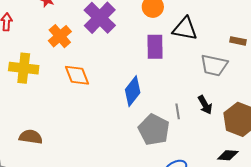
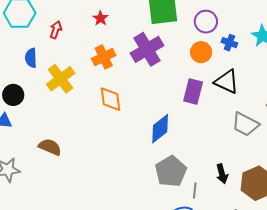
yellow cross: (24, 68) -> (61, 79), turned 32
black arrow: (205, 105) -> (222, 174), moved
gray line: (178, 111) -> (195, 190), moved

